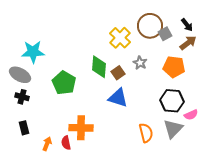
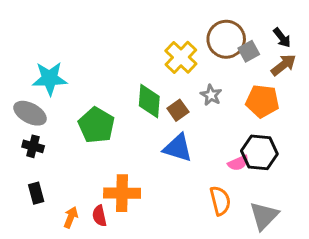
pink semicircle: (191, 115) -> (238, 163), moved
gray triangle: (173, 129) -> (264, 216), moved

